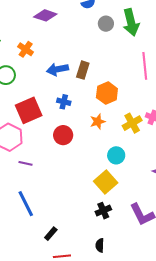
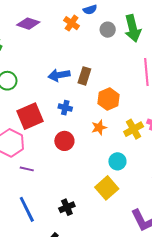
purple diamond: (45, 15) -> (28, 24), moved
orange cross: (26, 49) -> (72, 23), moved
black cross: (103, 211) -> (67, 207), moved

